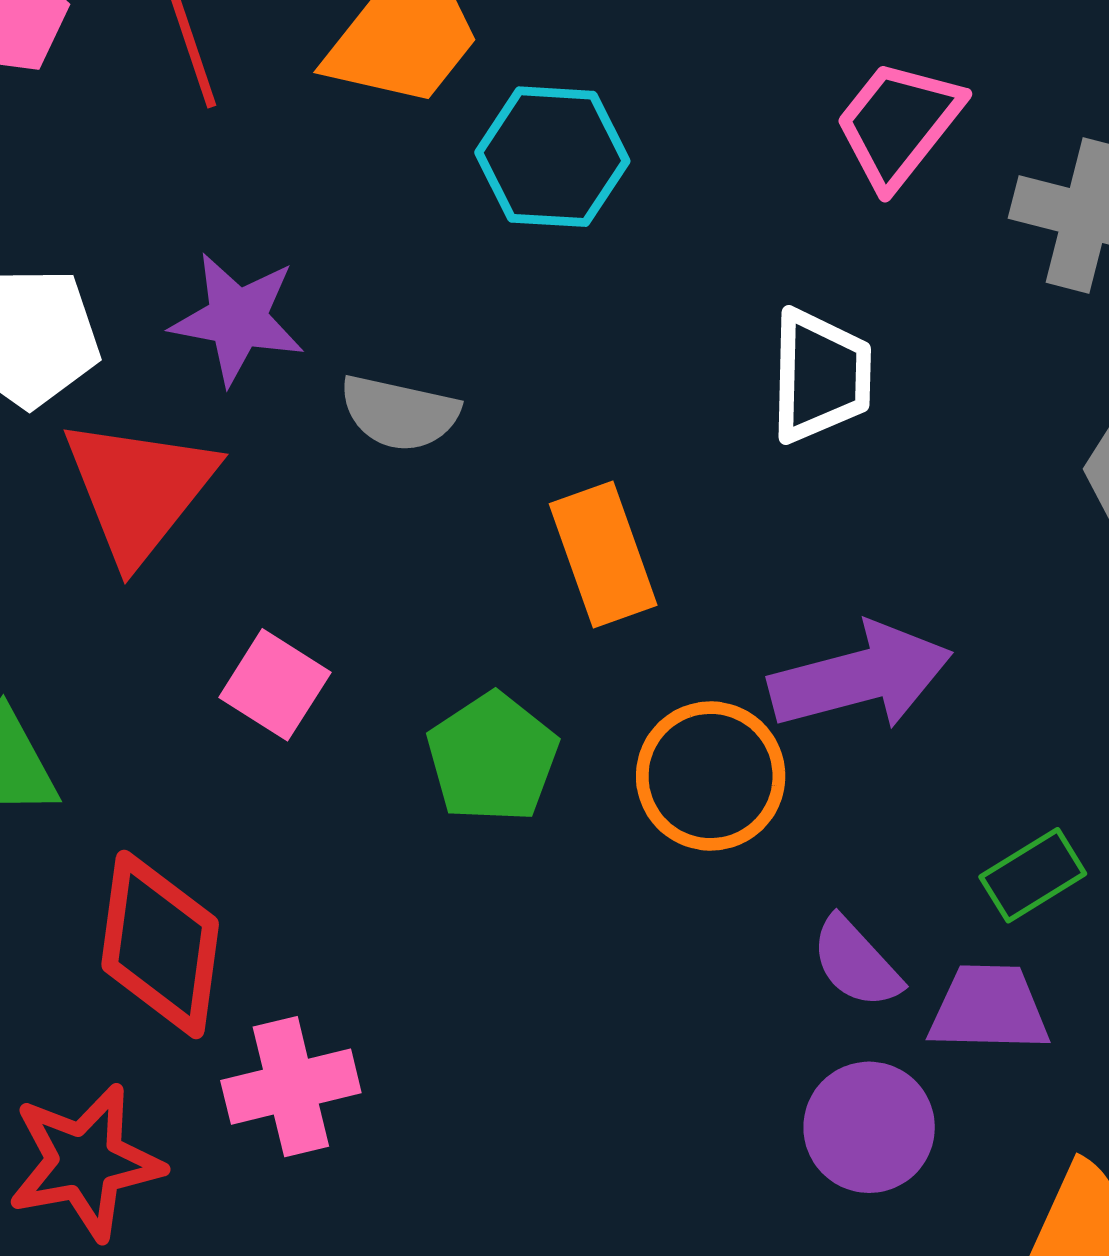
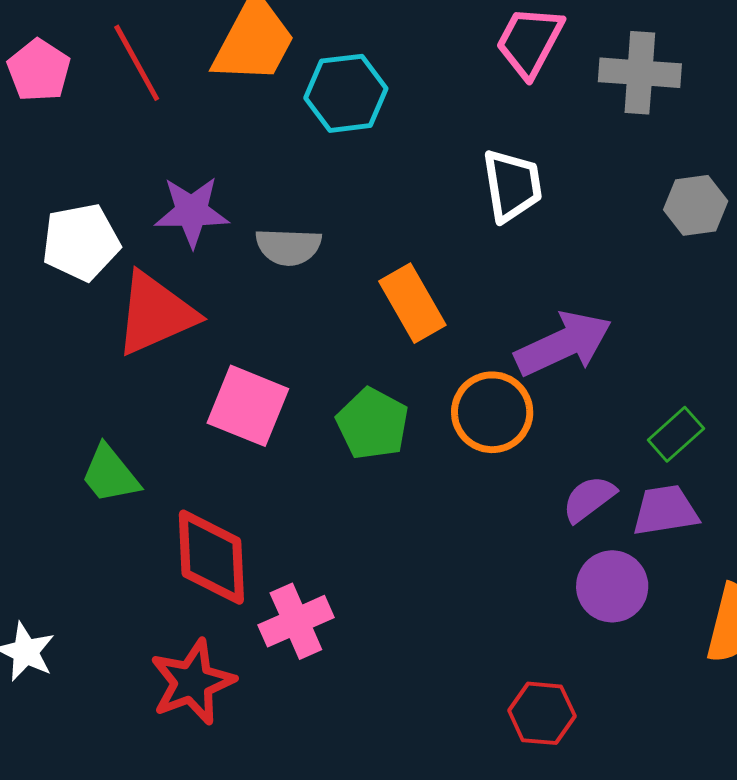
red triangle: (139, 489) -> (155, 314), turned 38
pink square: (275, 685) -> (248, 406), size x1.4
purple semicircle: (856, 963) -> (589, 499), turned 106

